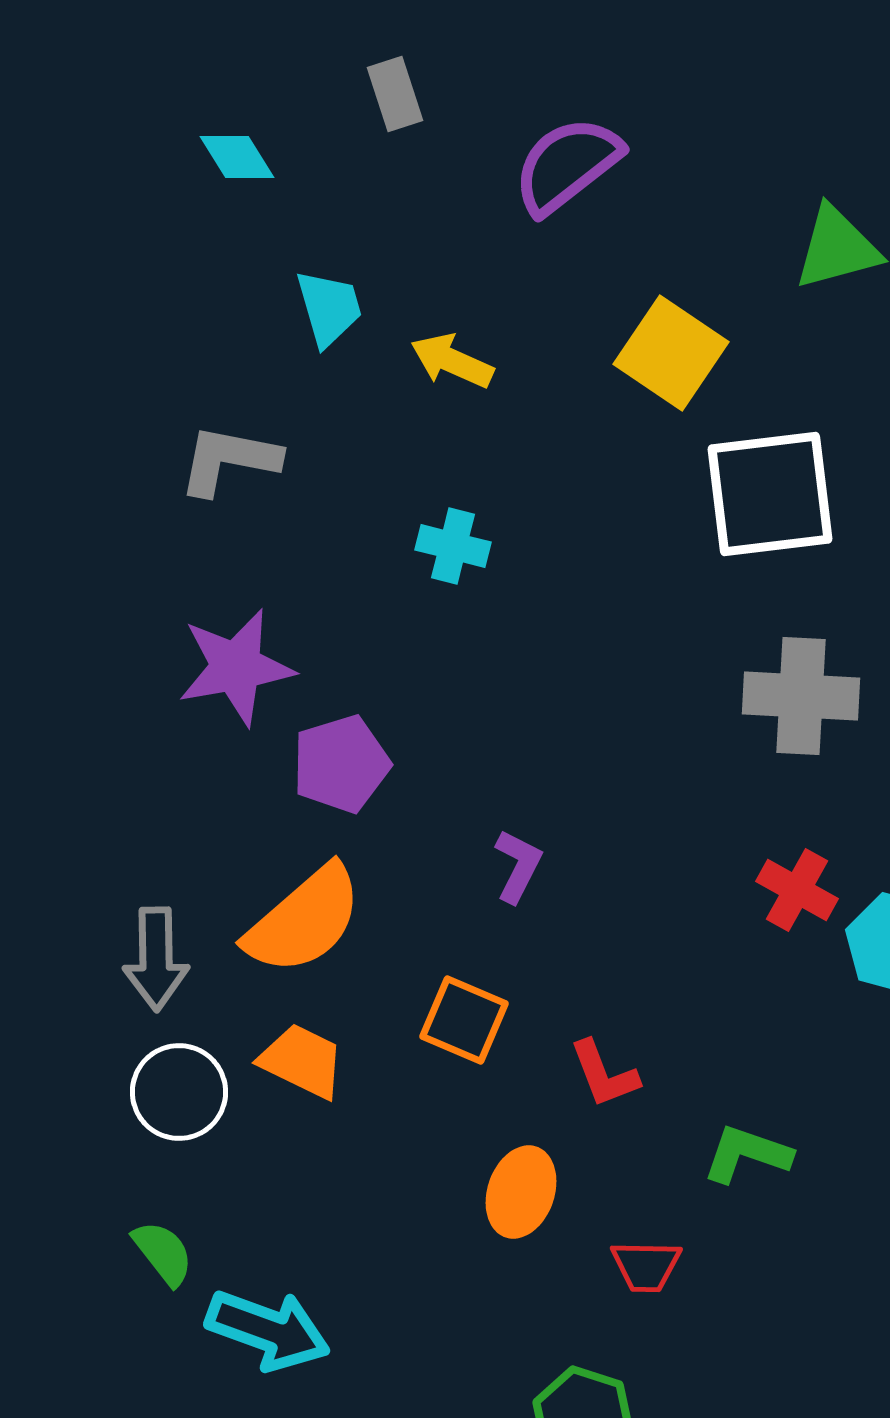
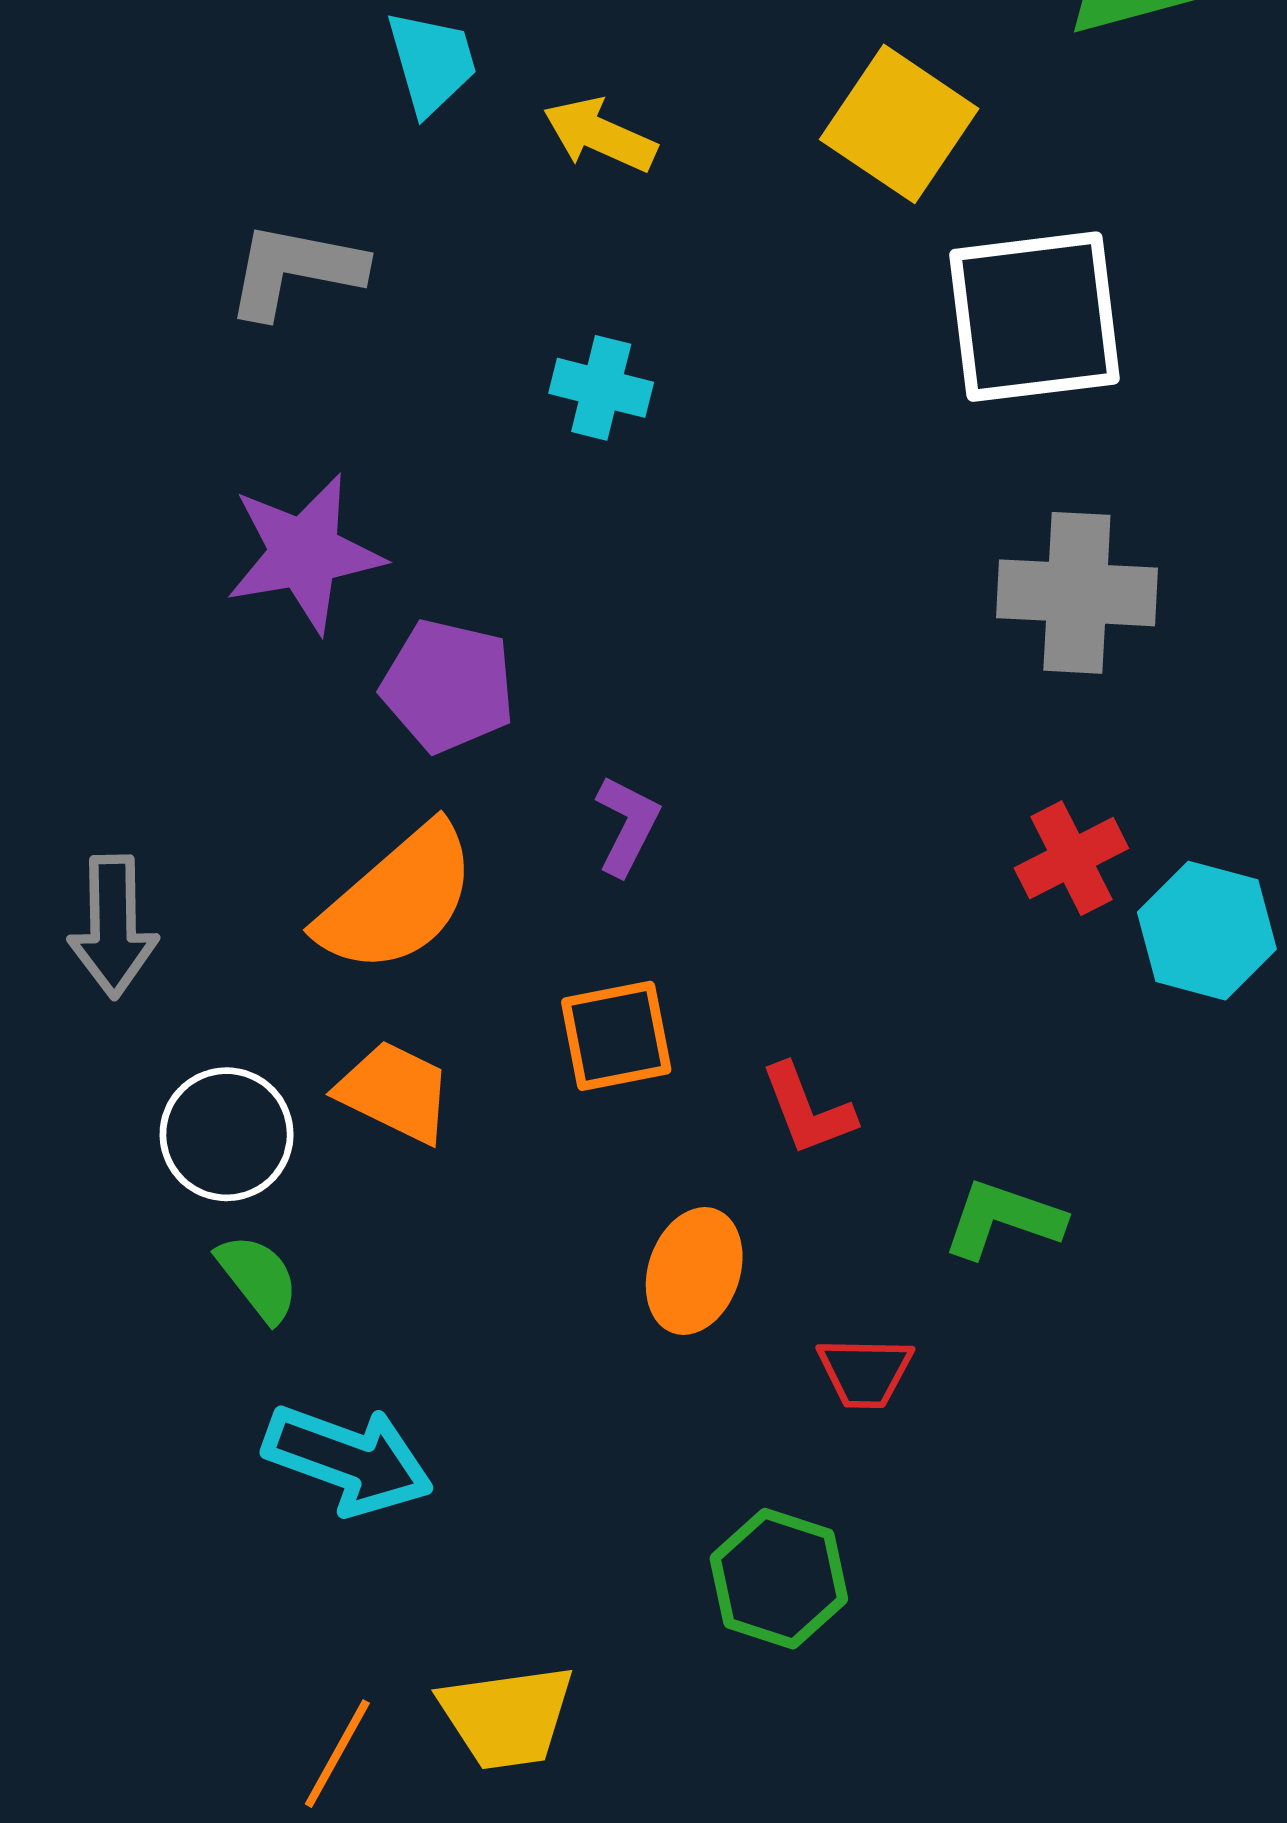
purple pentagon: (341, 764) -> (448, 686), turned 30
purple L-shape: (518, 866) -> (627, 825), moved
red cross: (797, 890) -> (1071, 858), turned 34
gray arrow: (156, 959) -> (113, 926), moved
orange square: (464, 1020) -> (616, 1036), turned -34
green semicircle: (163, 1253) -> (258, 1278), moved

